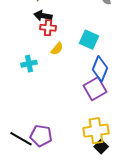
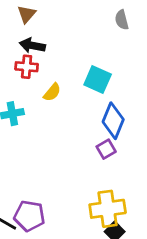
red cross: (48, 28) -> (27, 67), moved
purple square: (95, 89) -> (106, 149), size x0.6

